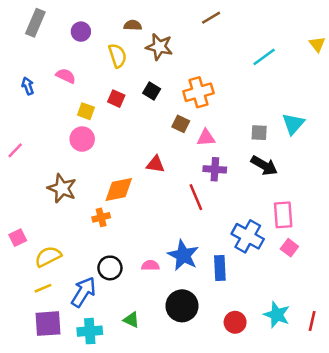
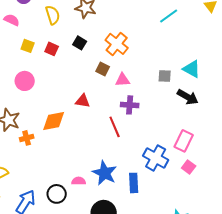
pink semicircle: (66, 76) -> (12, 20), moved
orange cross: (198, 92) -> (117, 44), turned -35
yellow square: (86, 111) -> (28, 46), moved
cyan triangle: (293, 124) -> (192, 69), turned -42
black arrow: (264, 166) -> (188, 97), moved
pink rectangle: (283, 215) -> (184, 141), turned 30
orange cross: (101, 217) -> (27, 138), moved
black circle: (110, 268) -> (57, 194), moved

